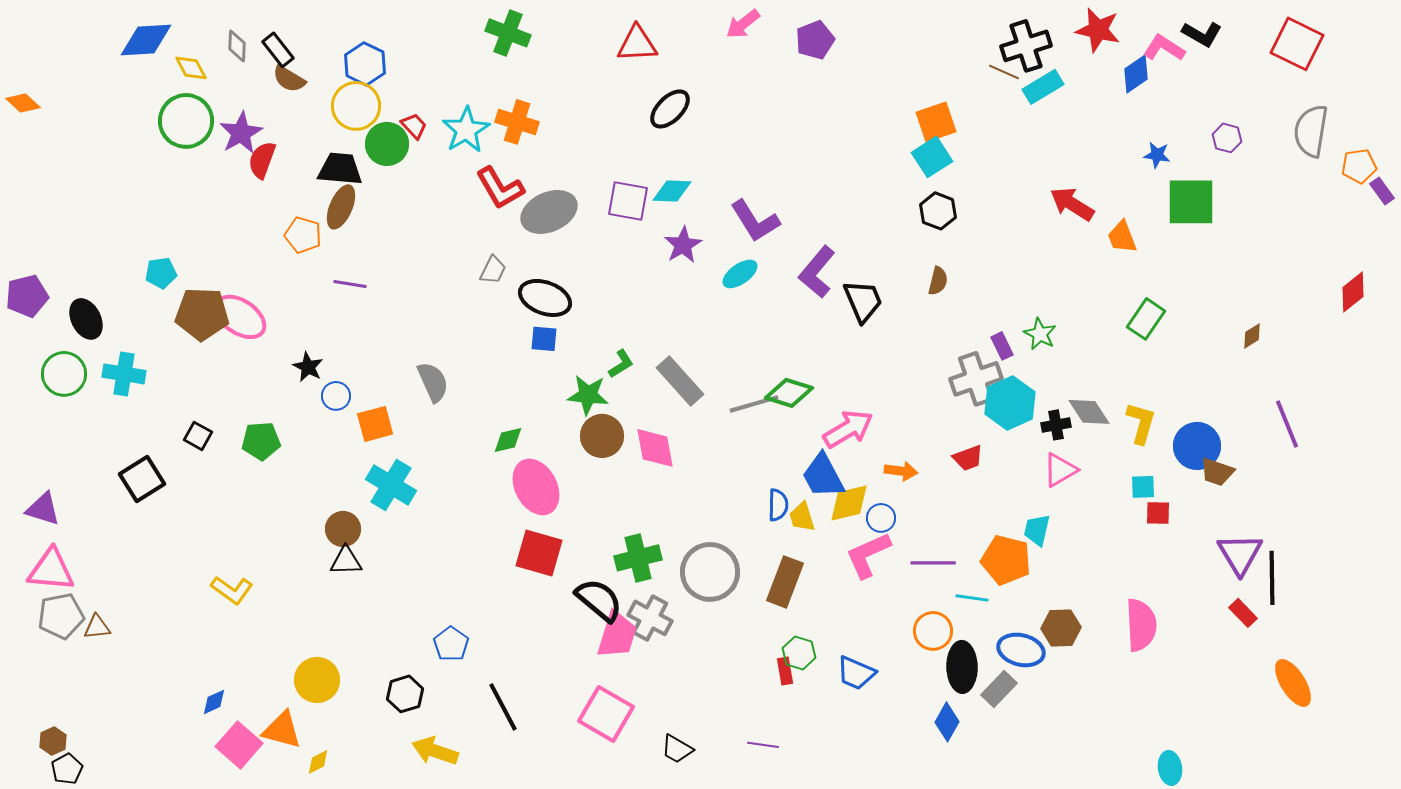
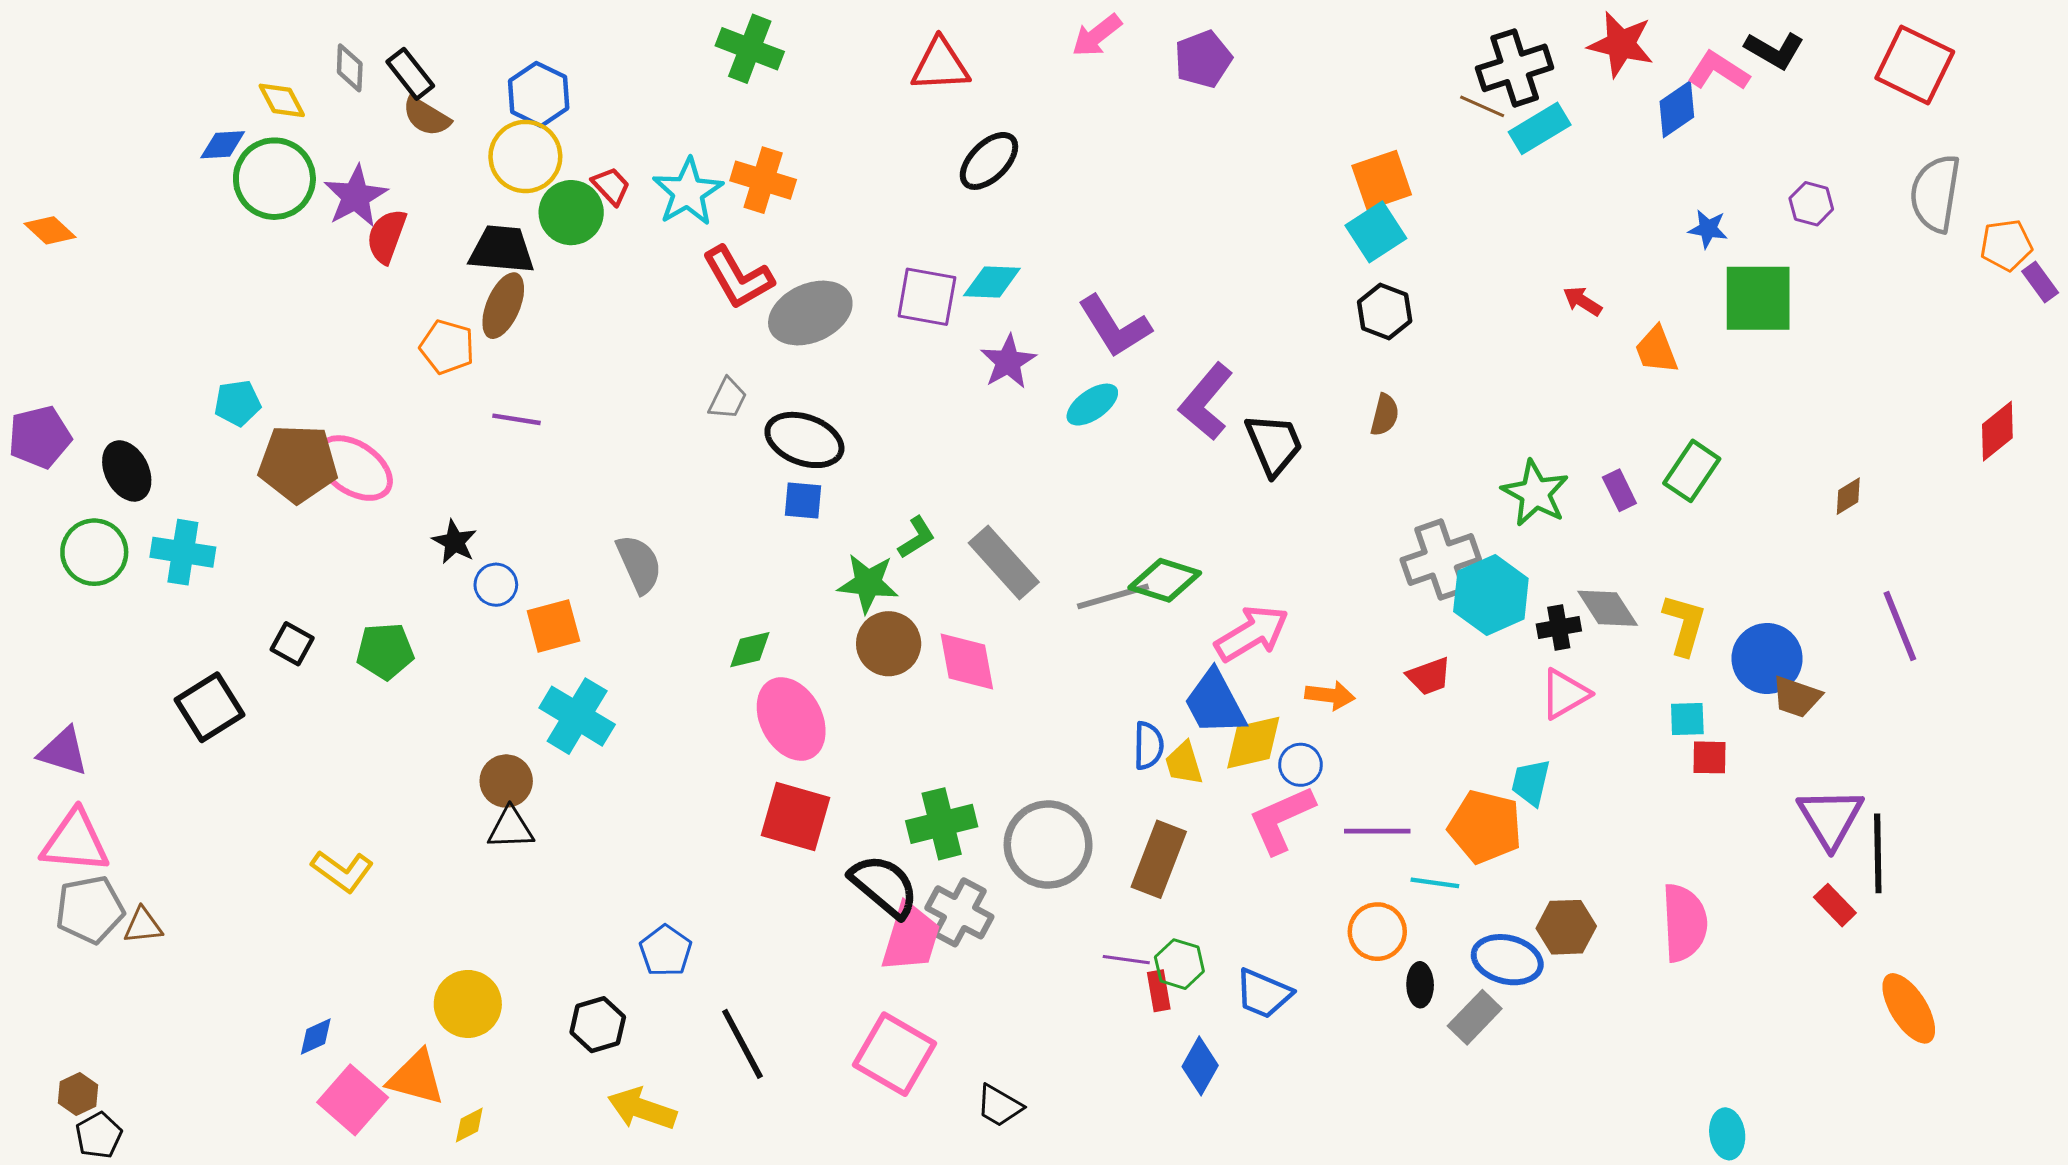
blue diamond: (146, 40) -> (223, 145), moved, size x0.6
orange diamond: (23, 103) -> (50, 230), moved
red arrow: (1072, 204) -> (1582, 301), size x0.6
green star: (1040, 334) -> (1535, 493), size x1.4
purple rectangle: (1002, 346) -> (1619, 490), moved
black ellipse: (962, 667) -> (1420, 985), size x0.6
blue diamond: (947, 722) -> (1200, 1066), moved
purple line: (763, 745) -> (1126, 960), moved

